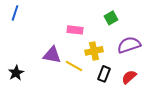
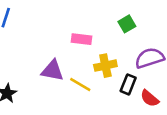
black rectangle: (104, 74) -> (128, 84), moved
red semicircle: (129, 77) -> (150, 98), turned -98

